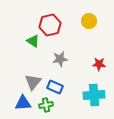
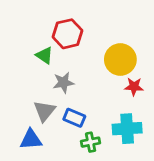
yellow circle: (89, 21) -> (120, 60), moved, size x1.5
gray star: (60, 59) -> (63, 83), moved
green cross: (46, 105) -> (91, 142), moved

